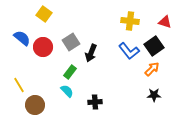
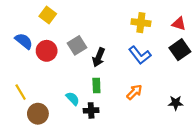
black square: (154, 46) -> (180, 50), moved
orange arrow: (152, 69) -> (134, 92), moved
green rectangle: (70, 72) -> (96, 86), moved, turned -40
black star: (154, 95) -> (176, 103), moved
black cross: (95, 102) -> (91, 110), moved

